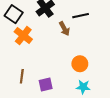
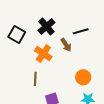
orange cross: (23, 35) -> (43, 54), moved
brown line: (22, 76) -> (35, 79), moved

